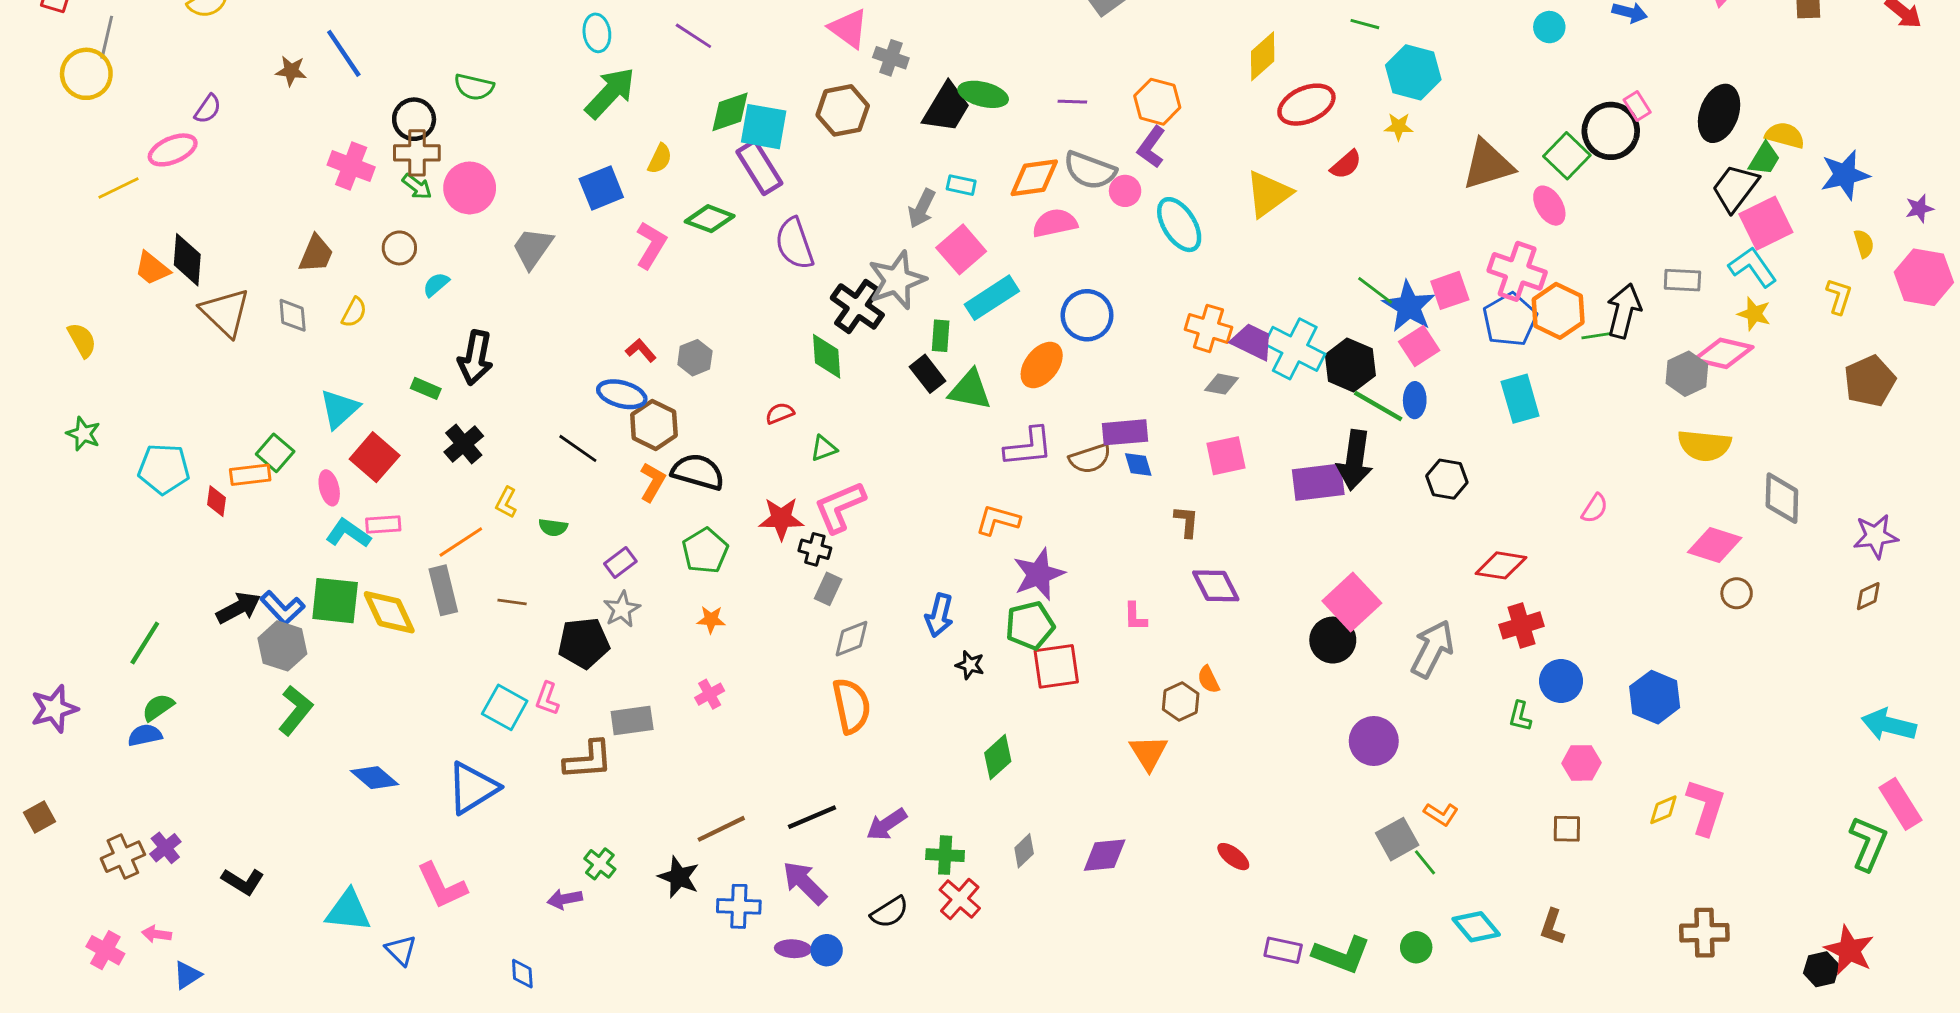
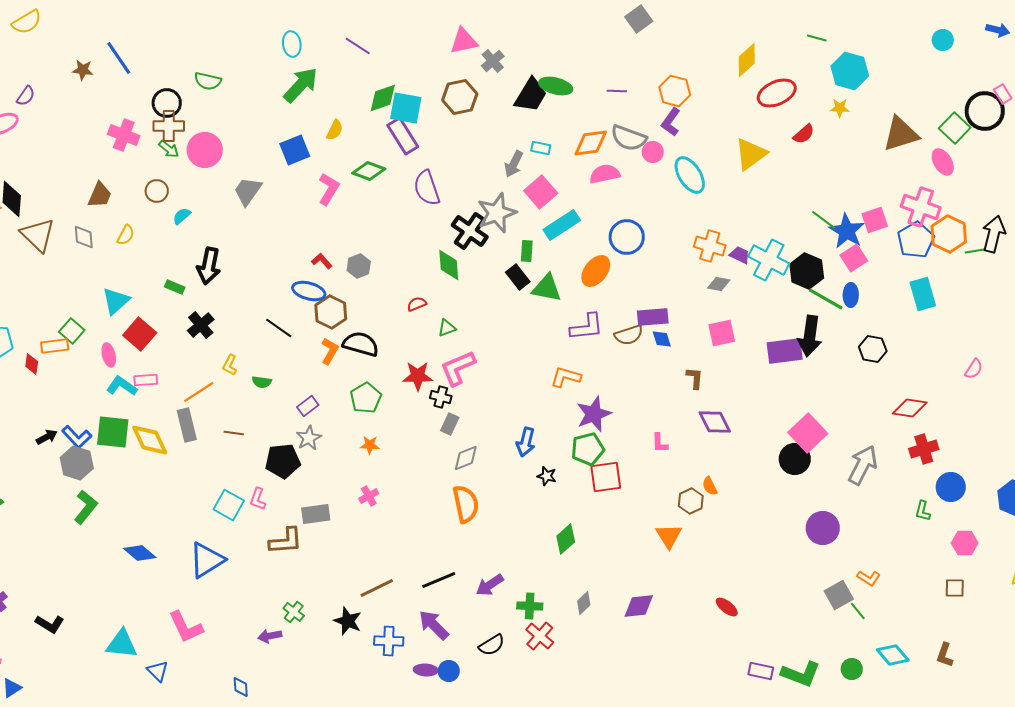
pink triangle: (849, 29) -> (464, 41), turned -48
gray cross: (891, 58) -> (493, 61), turned 30
purple trapezoid: (1252, 342) -> (740, 255), size x0.7
black arrow: (238, 608) -> (47, 437), size x0.7

